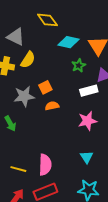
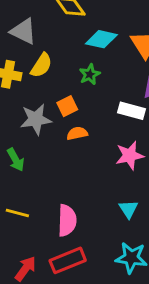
green star: (79, 65) -> (90, 74), moved
white rectangle: (89, 91) -> (132, 111), turned 30
yellow line: (18, 169) -> (17, 213), moved

